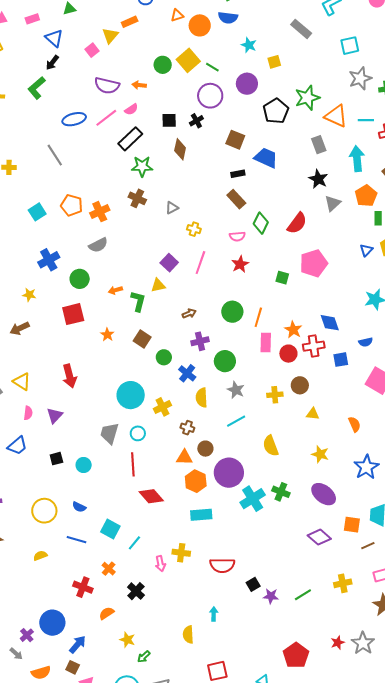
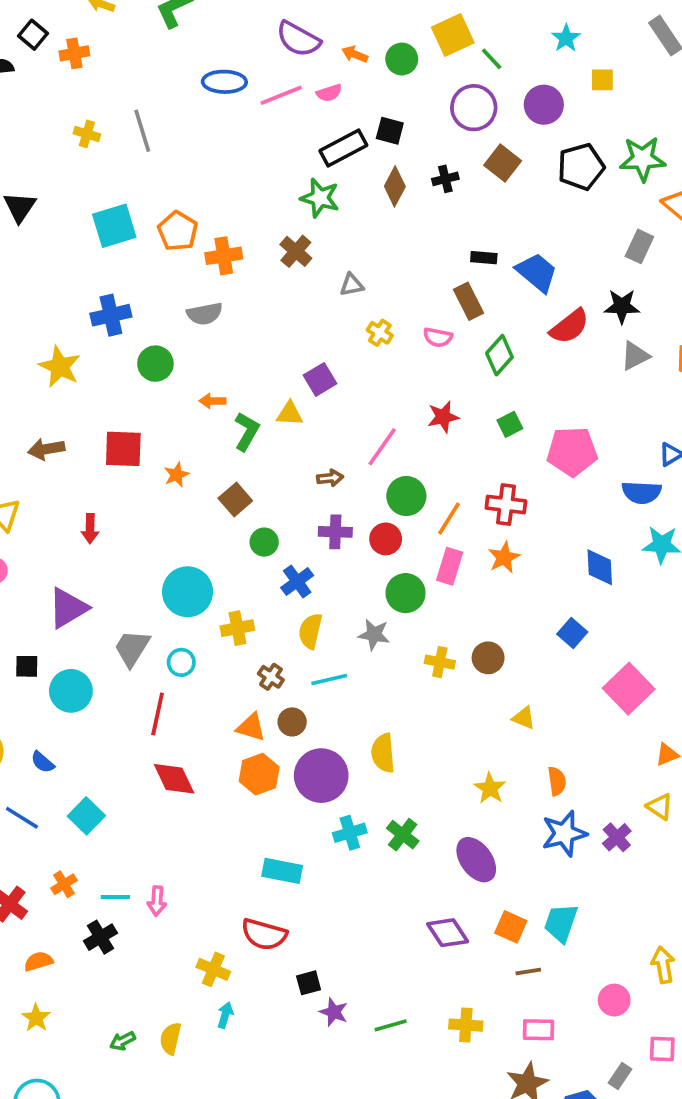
green circle: (163, 65) -> (402, 59), moved
black cross: (196, 121) -> (445, 179), moved
black rectangle: (130, 139) -> (343, 148), moved
brown square: (235, 140) -> (503, 163), moved
gray rectangle: (319, 145) -> (639, 246), turned 30
gray line: (55, 155) -> (142, 131), moved
blue trapezoid: (266, 158) -> (537, 272), moved
black star: (318, 179) -> (622, 306), turned 30
cyan square: (37, 212) -> (114, 226), size x1.4
red semicircle: (297, 223) -> (569, 326), moved
pink semicircle: (237, 236) -> (438, 337), moved
pink line: (200, 263) -> (382, 447), moved
green square: (282, 278) -> (510, 424), moved, turned 32
yellow star: (29, 295) -> (60, 367), size x1.6
red square: (73, 314) -> (123, 449), moved
blue diamond: (330, 323) -> (600, 567), moved
brown arrow: (20, 328) -> (46, 449), moved
blue semicircle: (366, 342) -> (641, 492), moved, size x1.5
red cross: (314, 346) -> (506, 505), moved
red circle: (288, 354) -> (386, 539), moved
blue square: (341, 360) -> (572, 633), turned 35
green circle: (225, 361) -> (406, 593), moved
red arrow: (70, 376) -> (90, 529), size x0.7
gray star: (236, 390) -> (374, 634), turned -30
yellow triangle: (313, 414) -> (524, 718), moved
purple triangle: (55, 415) -> (68, 608), moved, size x1.4
cyan line: (236, 421) -> (329, 680), moved
orange semicircle: (355, 424) -> (557, 781), moved
yellow semicircle: (271, 446) -> (383, 753), moved
cyan circle: (84, 465) -> (71, 691), size x1.5
cyan cross: (253, 499) -> (350, 833), size x0.7
cyan rectangle: (201, 515) -> (282, 871), moved
cyan line: (134, 543) -> (115, 897), moved, turned 35
yellow cross: (181, 553) -> (213, 969), moved
yellow star: (127, 640) -> (36, 1018), moved
green arrow: (144, 657) -> (123, 1041), moved

